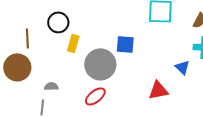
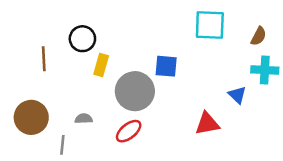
brown circle: (17, 67) -> (31, 117), moved
gray semicircle: (51, 86) -> (84, 119), moved

